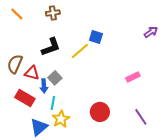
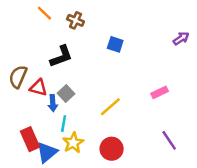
brown cross: (53, 13) -> (76, 20), moved, turned 32
orange line: (17, 14) -> (44, 13), moved
yellow line: (80, 51) -> (110, 107), moved
red rectangle: (25, 98) -> (30, 139), moved, turned 36
red circle: (100, 112) -> (112, 149), moved

